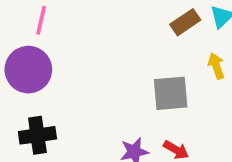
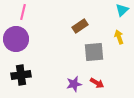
brown rectangle: (185, 22) -> (80, 26), moved

